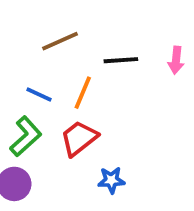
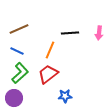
brown line: (60, 41) -> (19, 29), moved
blue line: (39, 94) -> (17, 51), moved

